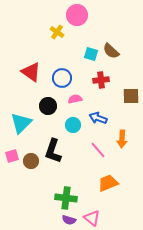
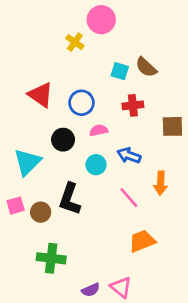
green cross: (66, 198) -> (51, 258), moved
purple semicircle: (69, 220) -> (91, 290), turned -40

